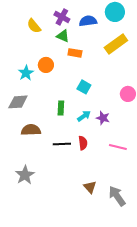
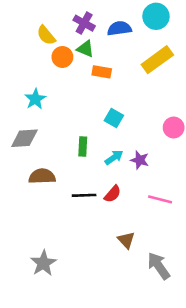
orange circle: (46, 65) -> (62, 57), moved
red semicircle: (83, 143) -> (113, 194), turned 48
gray star: (25, 175) -> (43, 263), moved
brown triangle: (90, 187) -> (126, 240), moved

